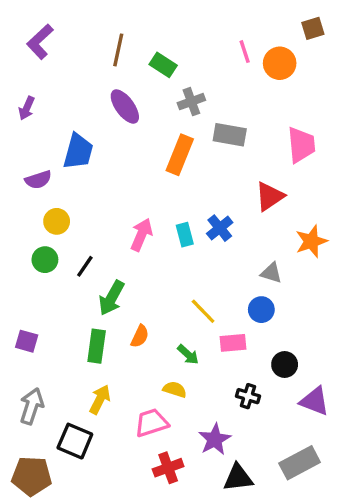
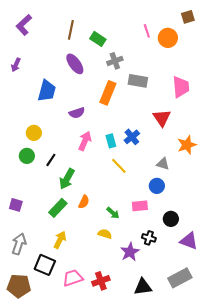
purple semicircle: (38, 180) -> (77, 113), moved
red triangle: (270, 196) -> (162, 118), turned -30
yellow line: (203, 311) -> (119, 166), moved
green rectangle: (97, 346) -> (58, 208), turned 36
pink trapezoid: (151, 423) -> (73, 278), moved
purple star: (215, 439) -> (130, 252), moved

